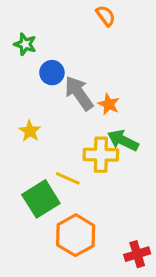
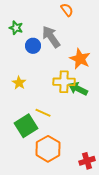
gray arrow: (79, 93) -> (51, 37), moved
orange star: (109, 104) -> (80, 59), moved, size x1.5
yellow cross: (101, 155) -> (64, 82), moved

